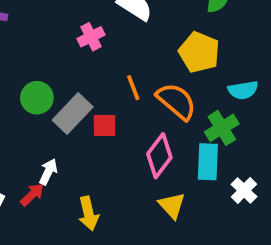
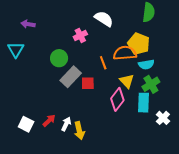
cyan semicircle: (243, 90) -> (146, 64), moved
green circle: (37, 98) -> (59, 58), moved
orange semicircle: (176, 101) -> (125, 53), moved, turned -45
white arrow: (48, 172) -> (66, 124), moved
yellow triangle: (172, 205) -> (127, 81), moved

